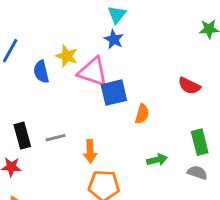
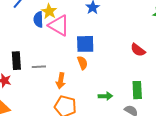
yellow star: (67, 56) -> (49, 11), moved
pink triangle: (93, 72) -> (59, 25), moved
orange semicircle: (142, 114) -> (82, 63), moved, turned -48

